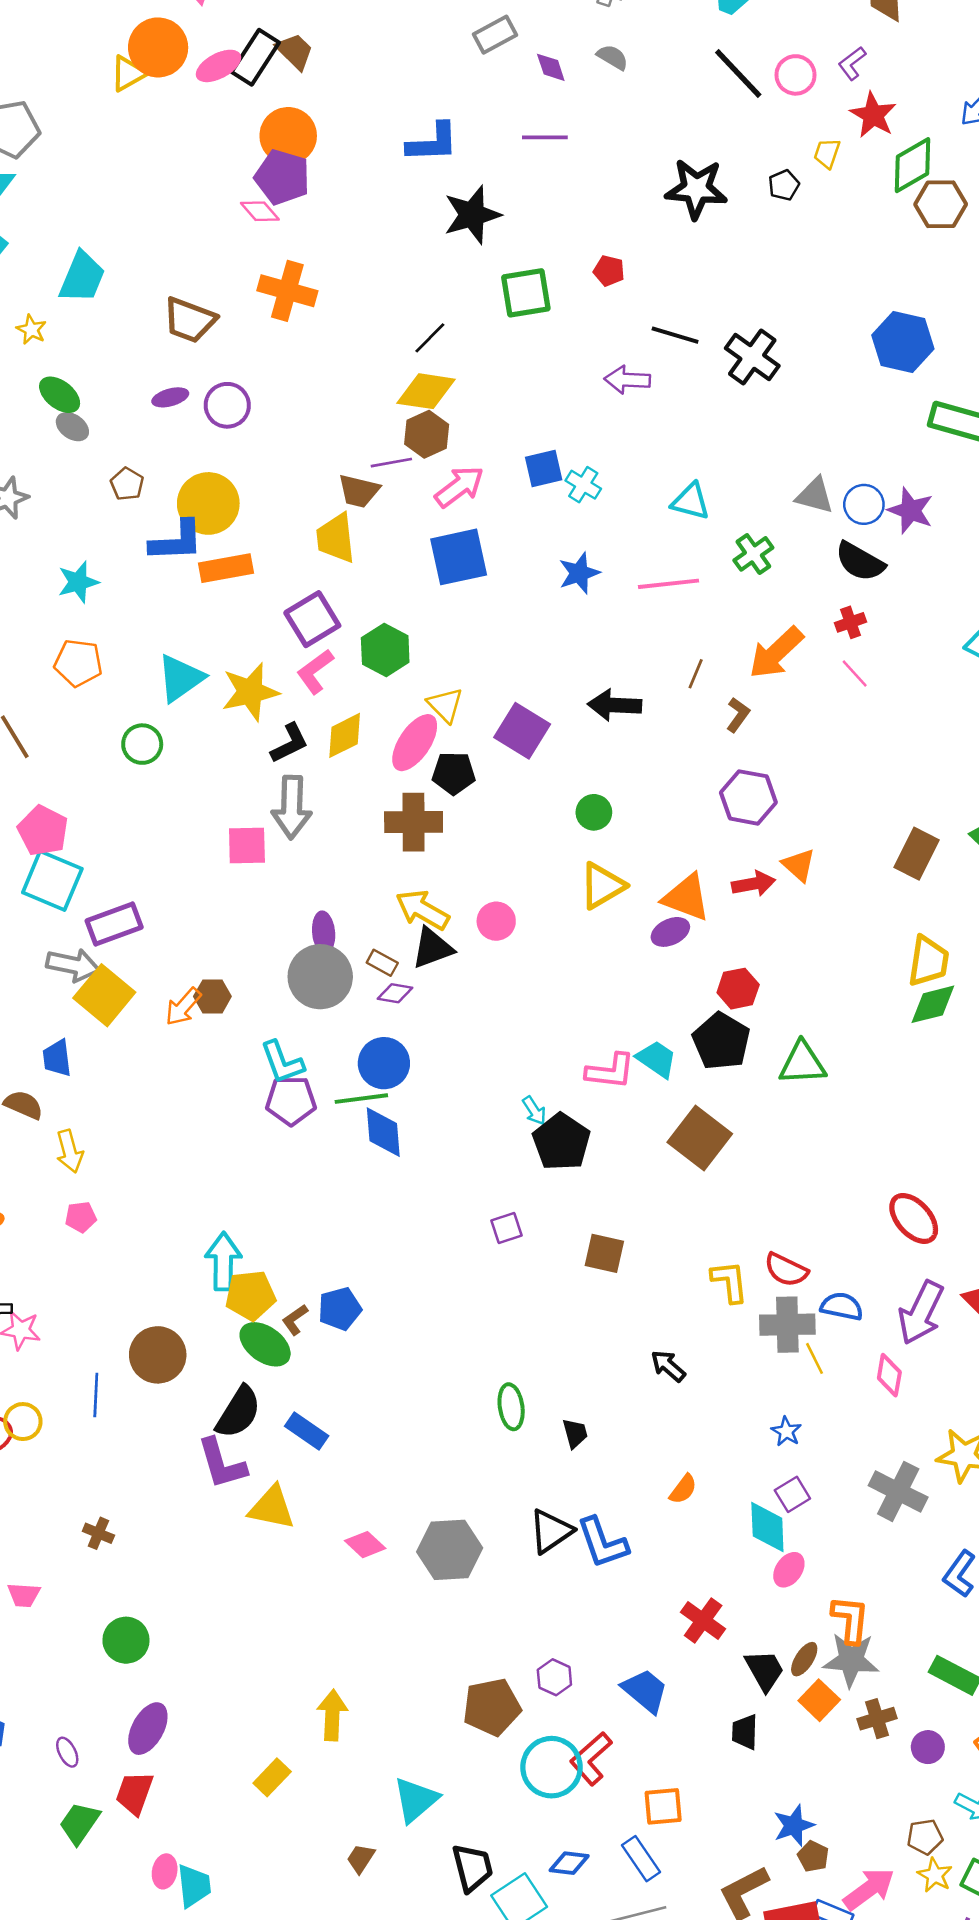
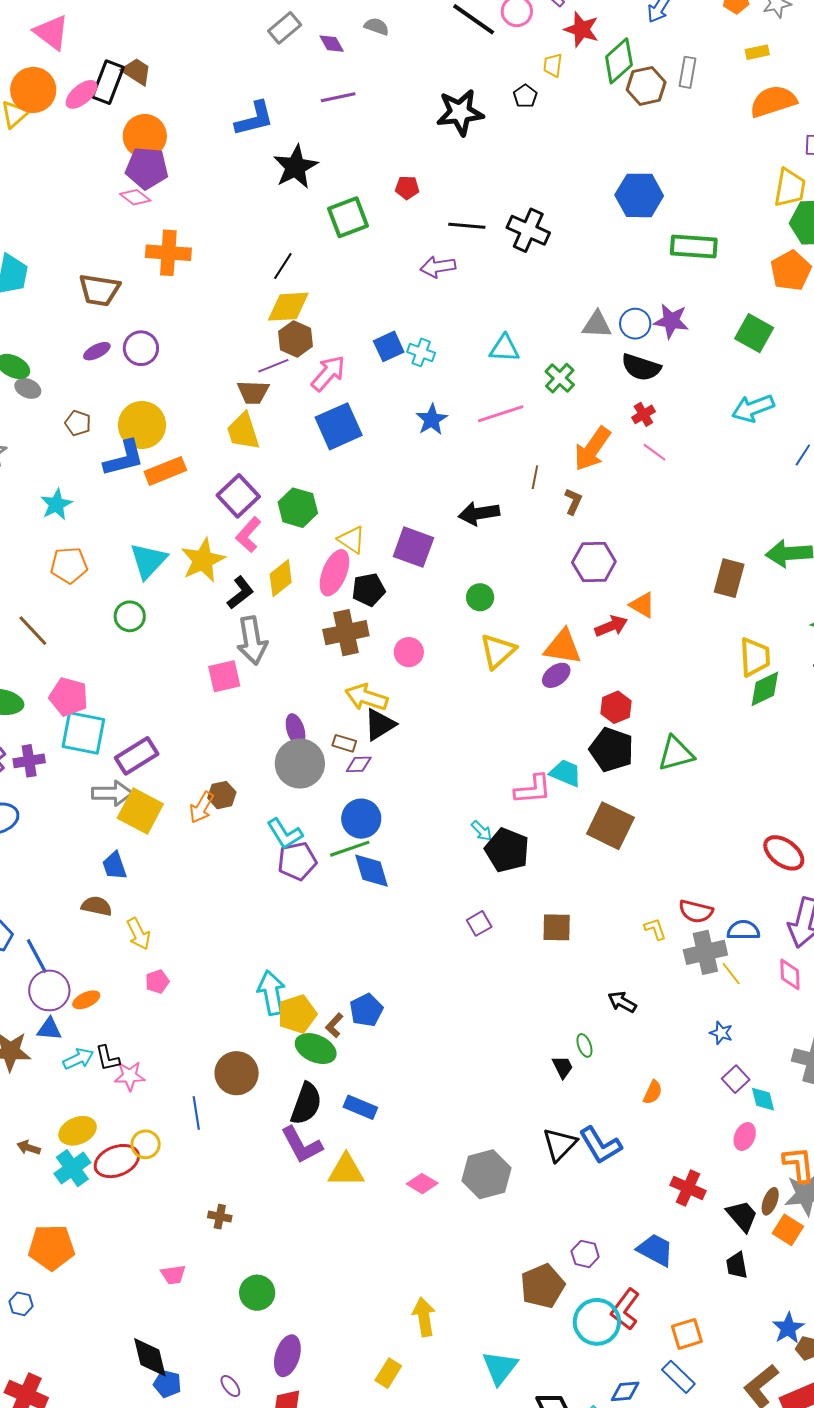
pink circle: (496, 921) -> (409, 652), moved
yellow L-shape: (729, 1281) -> (655, 929), size x0.7
green ellipse: (511, 1407) -> (584, 1045), moved, size x0.7
cyan diamond: (767, 1527) -> (763, 1099), moved, size x0.7

